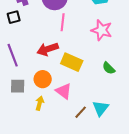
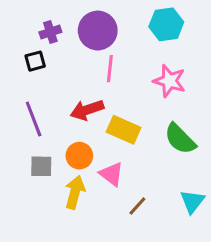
green semicircle: (109, 68) -> (180, 139), size x1.6
yellow arrow: (40, 103) -> (75, 192), size x1.5
cyan triangle: (101, 108) -> (192, 201), moved

